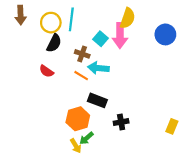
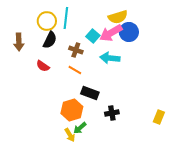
brown arrow: (21, 15) -> (19, 42), moved
yellow semicircle: (128, 18) -> (118, 17), turned 54
blue circle: (165, 34) -> (129, 32), moved
pink arrow: (120, 36) -> (111, 33), turned 60
cyan arrow: (98, 68) -> (110, 58), moved

